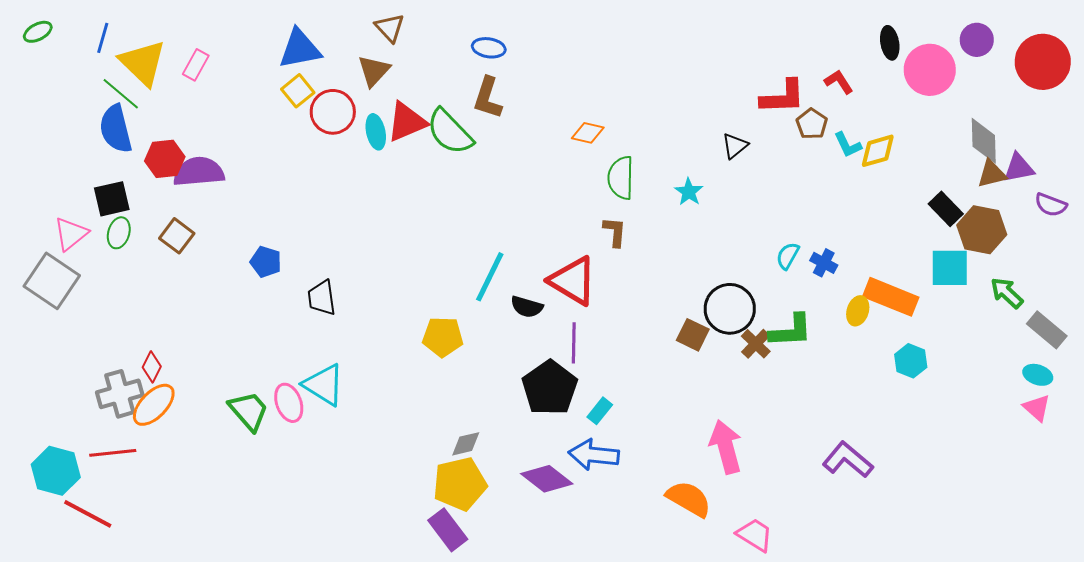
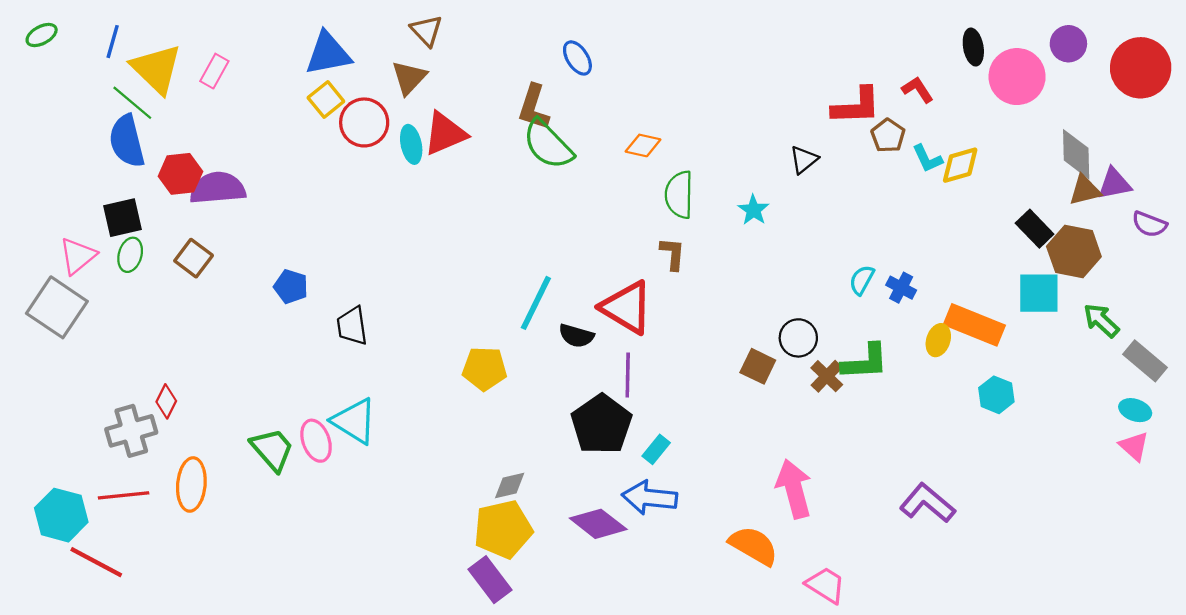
blue ellipse: (489, 48) -> (577, 58), moved, turned 48
green semicircle: (450, 132) -> (548, 144), moved
black circle: (730, 309) -> (798, 338), size x0.7
orange ellipse: (154, 405) -> (191, 484), moved, turned -39

